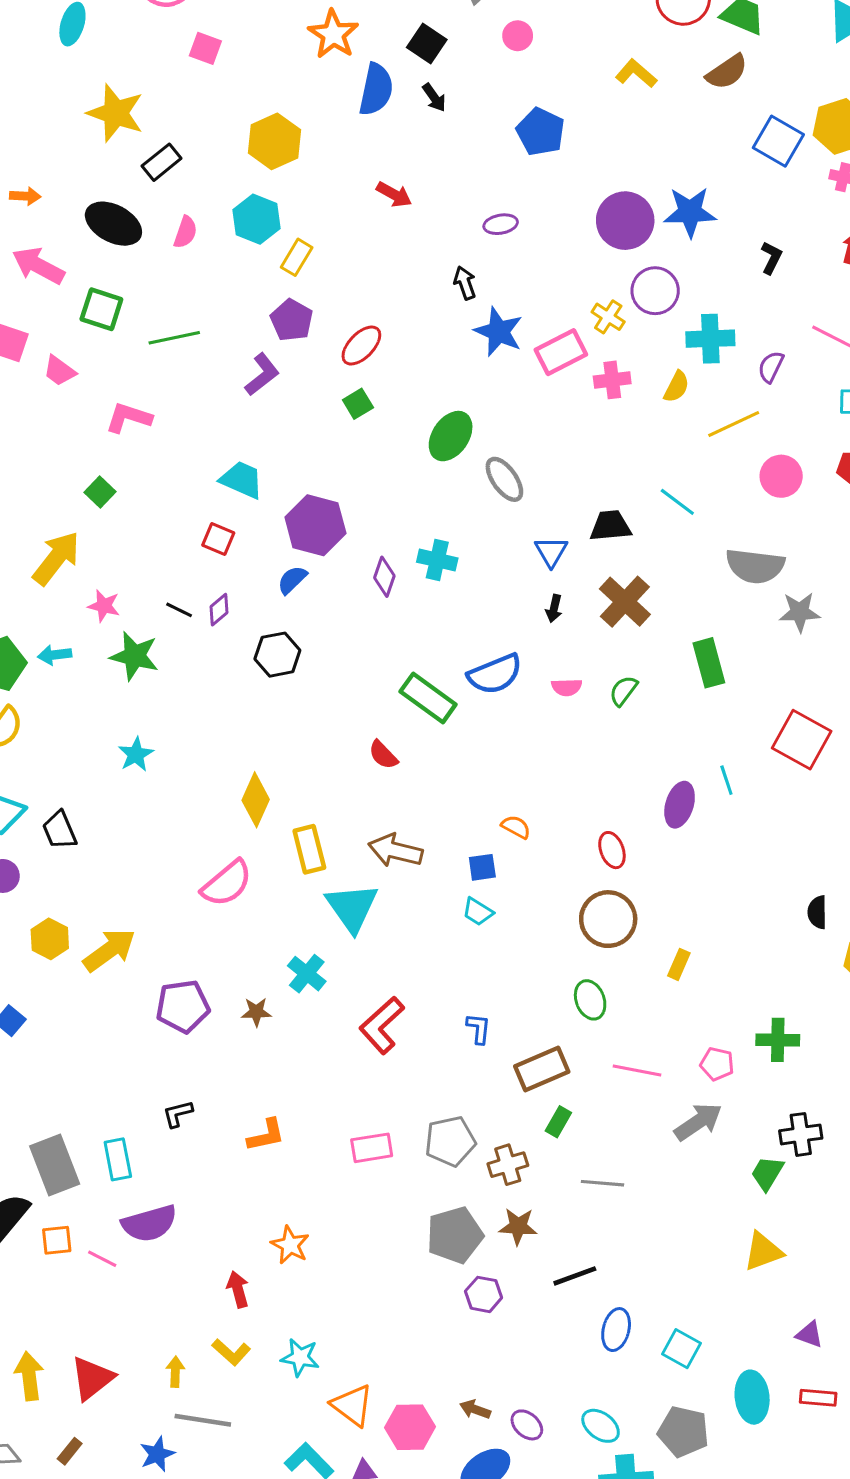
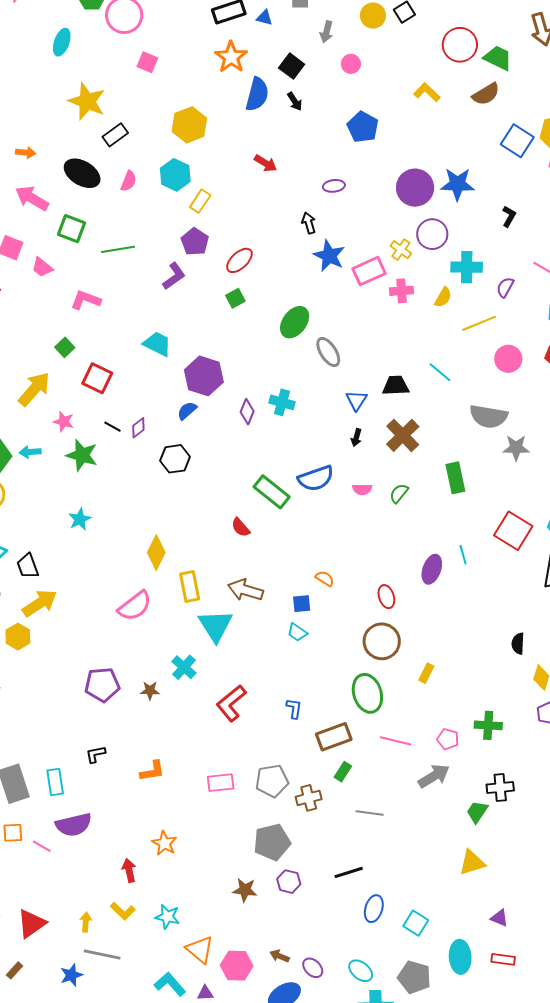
red square: (218, 539) -> (97, 378), moved, size x1.4
yellow arrow: (109, 950) -> (40, 603), moved
green ellipse: (590, 1000) -> (367, 693), size x1.5
brown star: (518, 1226) -> (245, 890), moved

